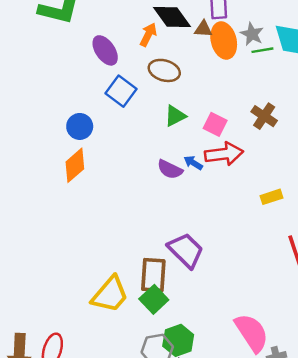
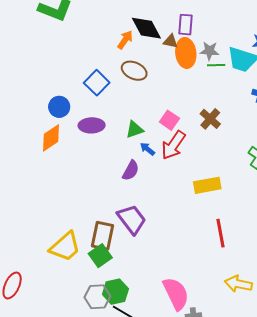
gray star: (252, 34) -> (209, 51), turned -30
purple ellipse: (105, 50) -> (92, 125), moved, turned -65
green triangle: (175, 116) -> (134, 130), moved
red arrow: (224, 154) -> (173, 145), turned 124
purple semicircle: (170, 169) -> (131, 170), moved, turned -95
yellow rectangle: (272, 197) -> (207, 185), size x1.5

